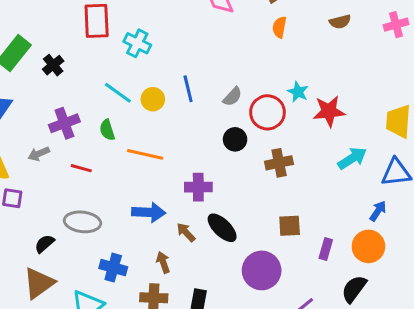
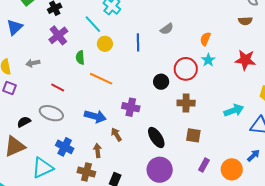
orange semicircle: (279, 27) -> (205, 39), moved
cyan line: (118, 93) -> (93, 24), moved
gray semicircle: (233, 97) -> (167, 29), moved
yellow circle: (153, 99) -> (105, 44), moved
red star: (329, 111) -> (245, 60), moved
purple cross: (64, 123) -> (58, 35), moved, turned -30
red line: (81, 168) -> (58, 87), moved
blue arrow: (378, 211) -> (253, 155), moved
brown square: (290, 226) -> (193, 135), moved
black ellipse: (222, 228) -> (156, 138), moved

